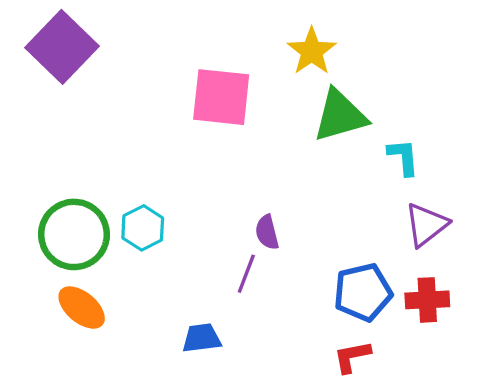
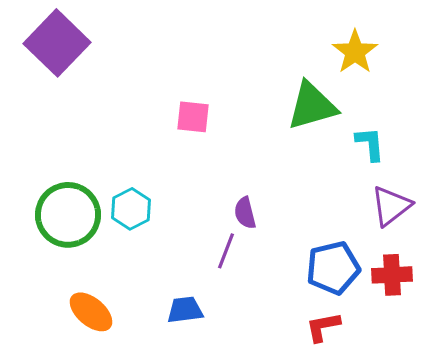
yellow star: (312, 51) -> (355, 52), moved
pink square: (221, 97) -> (193, 117), moved, size x0.6
orange ellipse: (82, 308) -> (91, 312), moved

